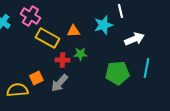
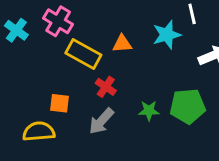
green star: (80, 54) -> (149, 111), moved
red cross: (62, 60) -> (106, 87), turned 32
orange square: (36, 78) -> (60, 103), moved, turned 32

